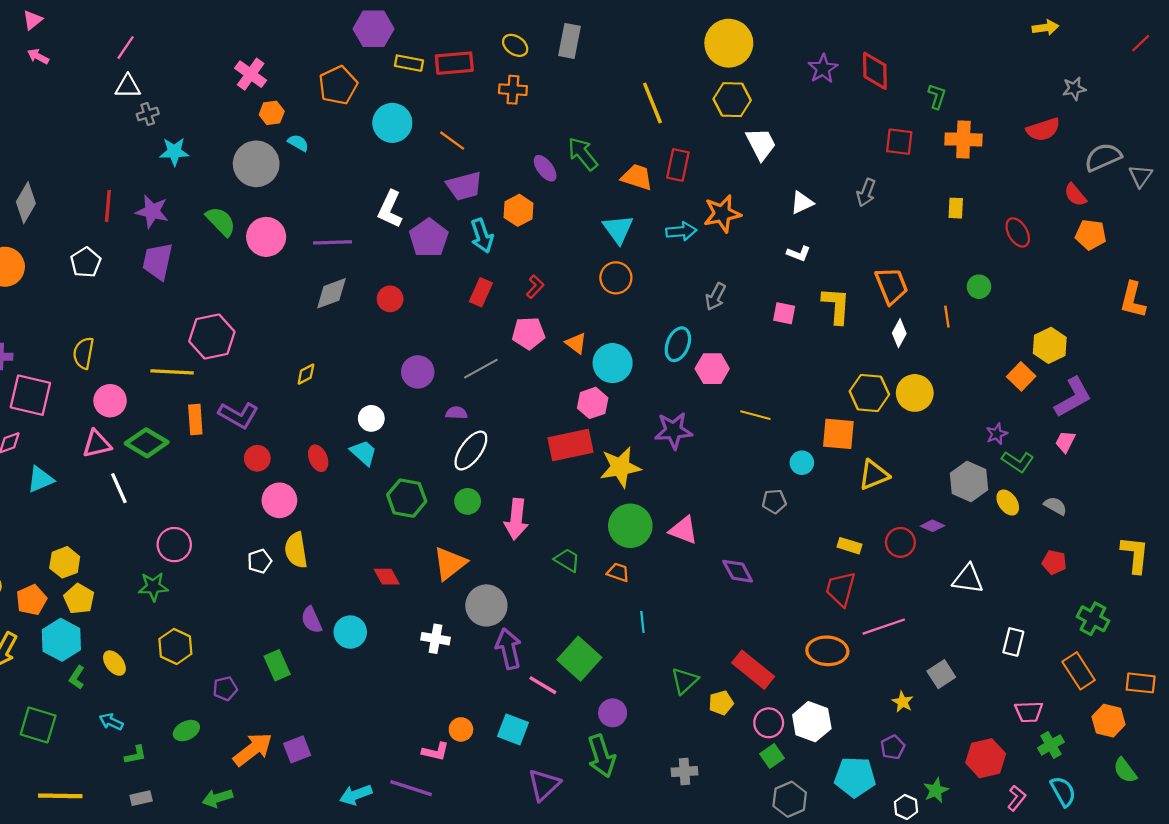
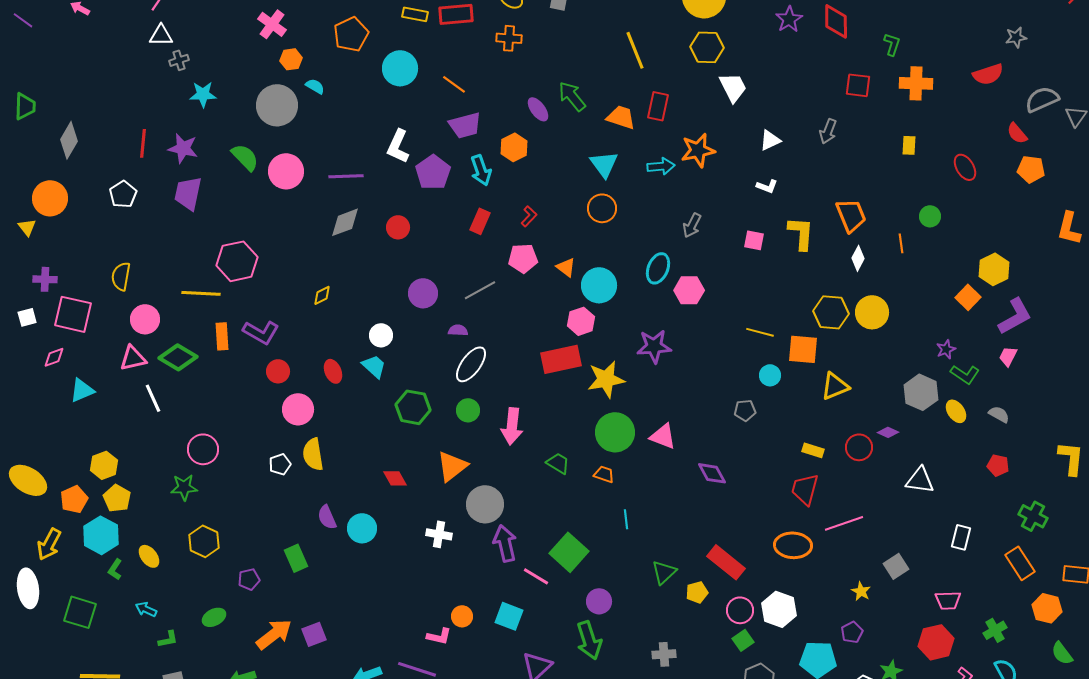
yellow line: (755, 415) -> (760, 332), moved
pink trapezoid: (1029, 712) -> (948, 600), moved

